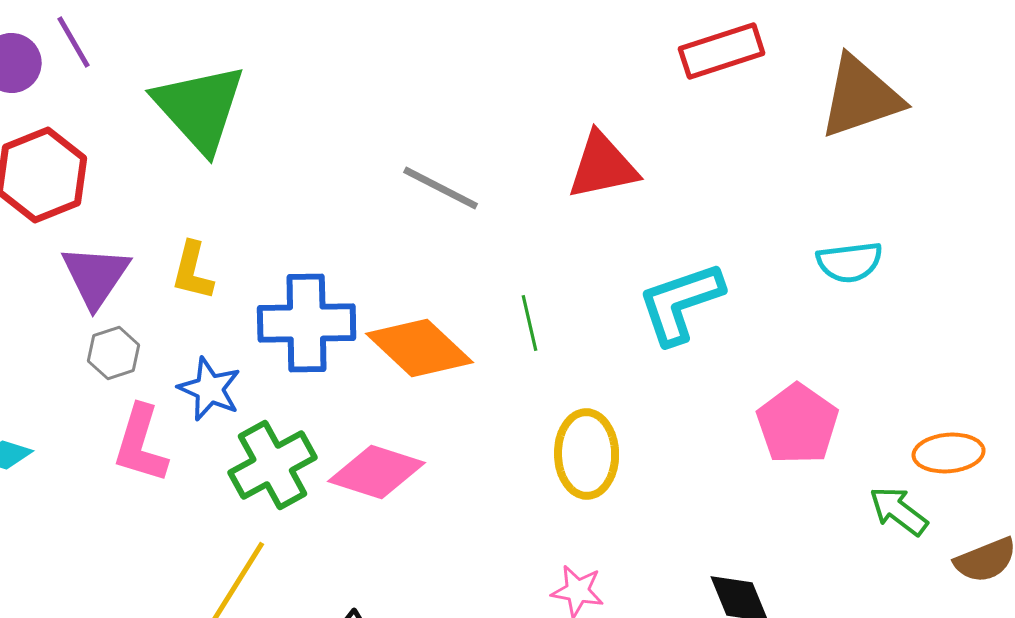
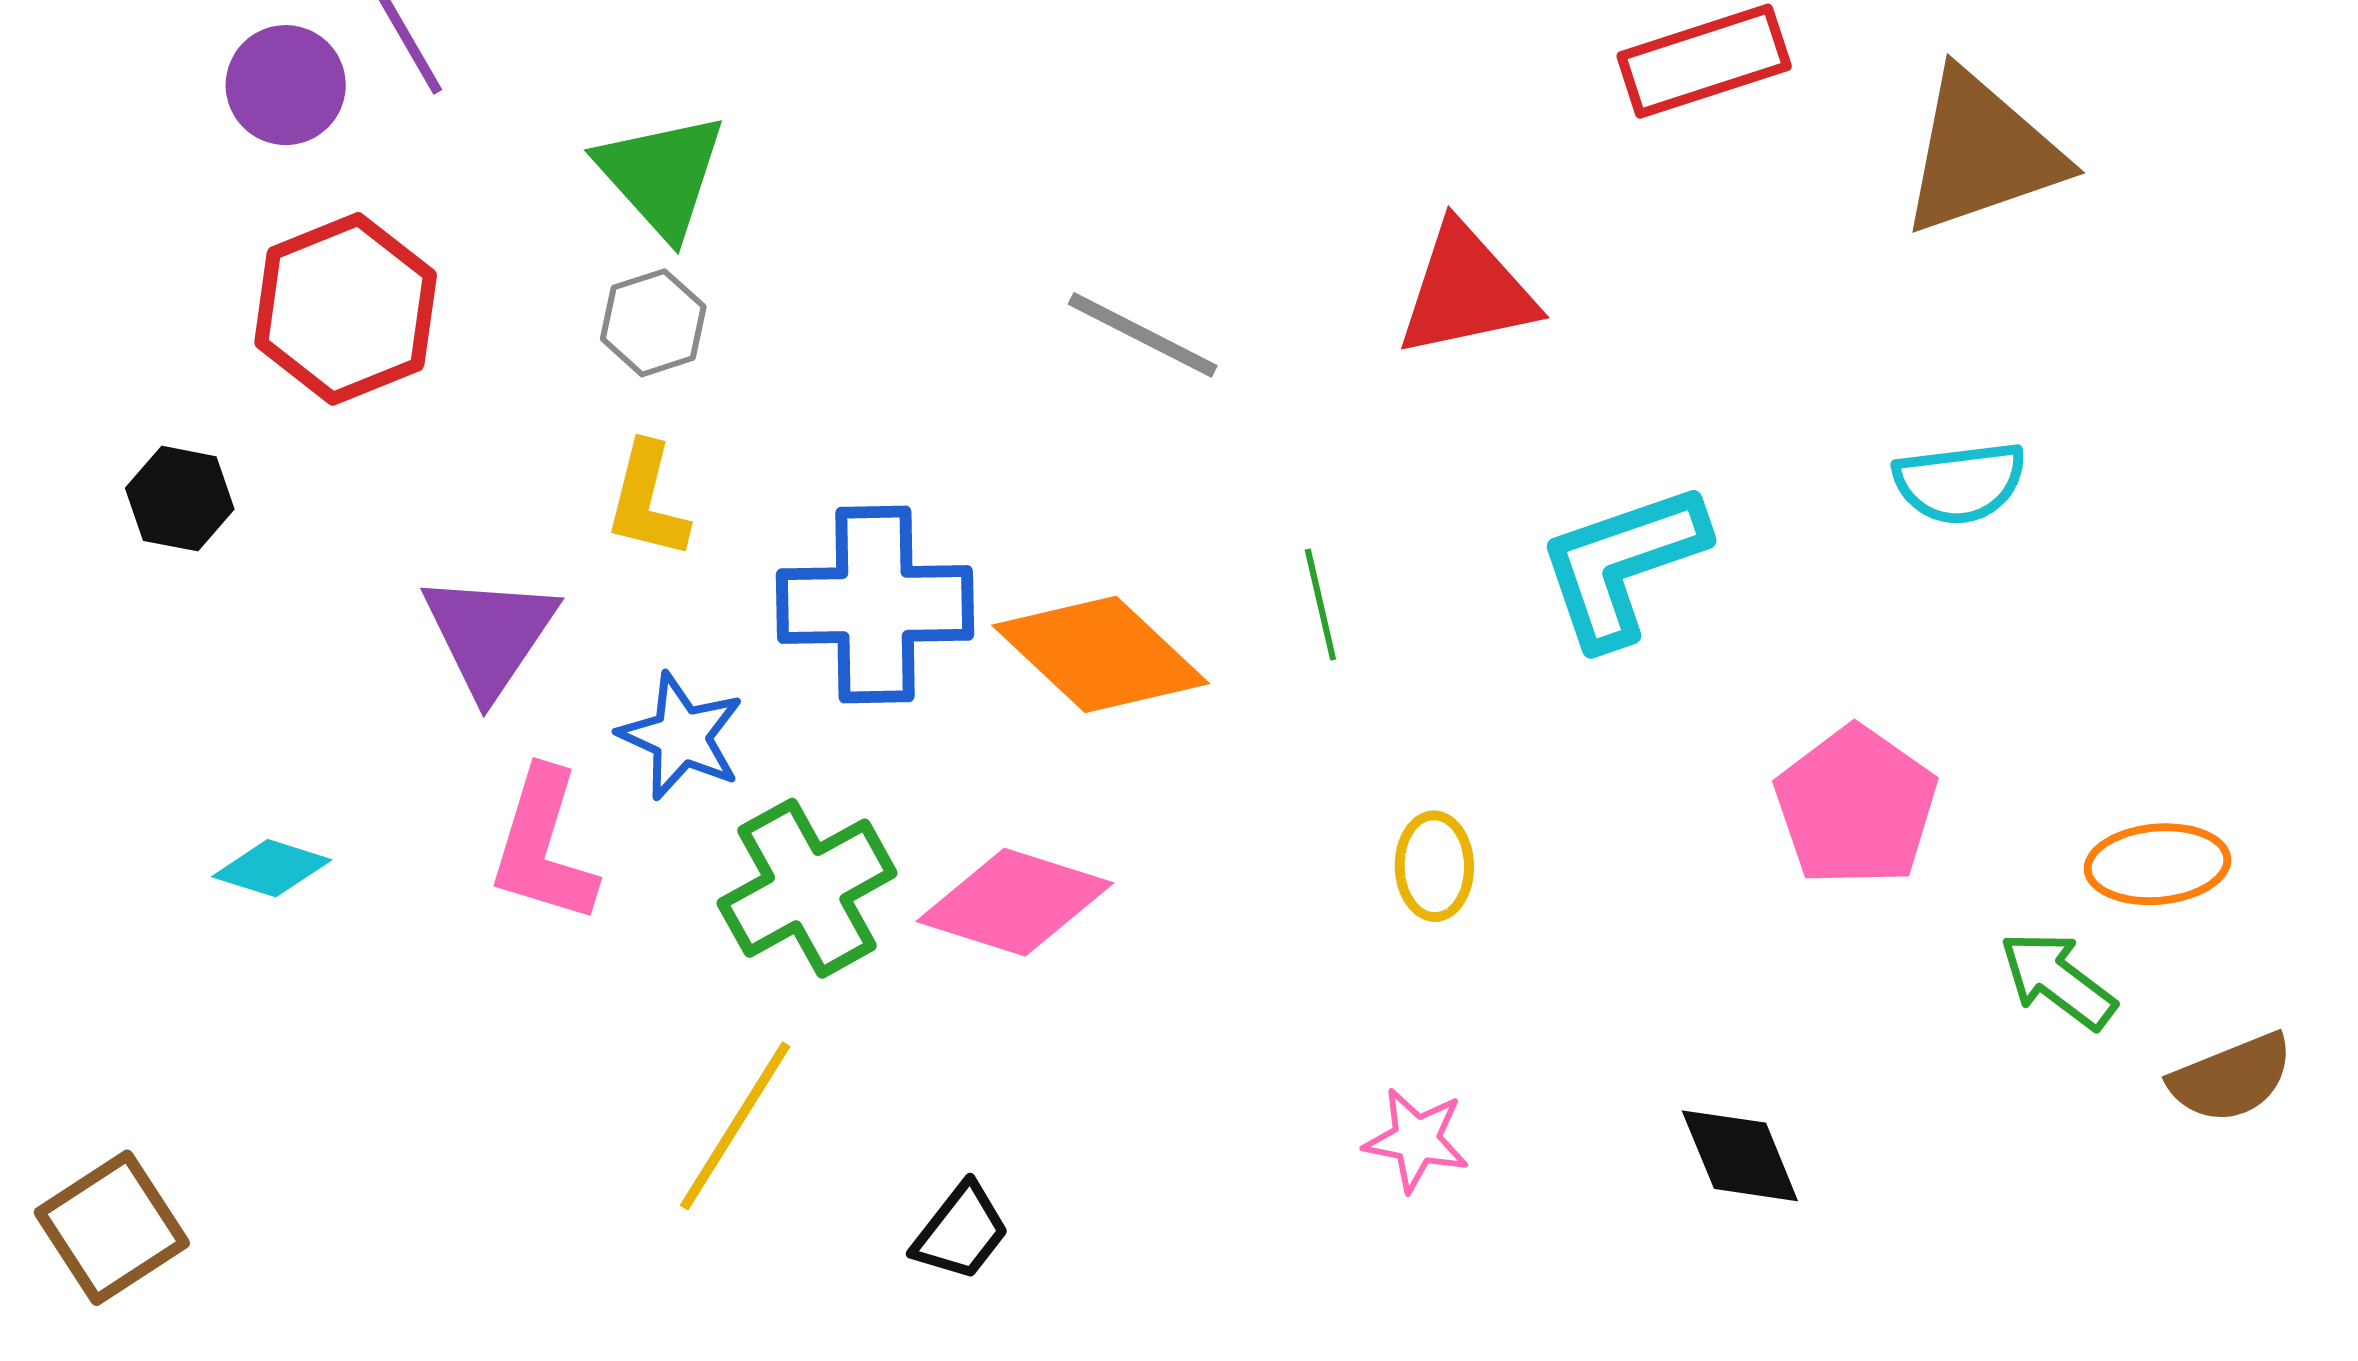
green triangle: (200, 108) -> (661, 175), size x0.7
purple triangle: (96, 276) -> (489, 634), moved
gray hexagon: (114, 353) -> (653, 323), moved
yellow ellipse: (587, 454) -> (1434, 866), size x0.6

